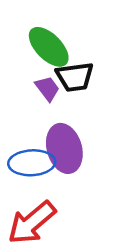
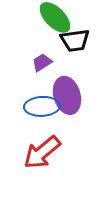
purple trapezoid: (47, 89) -> (42, 62), moved, turned -85

